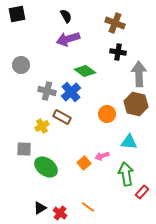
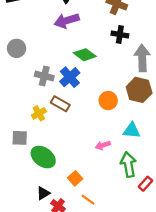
orange square: (84, 163) -> (75, 178), moved
black triangle: (40, 208) -> (43, 193), moved

